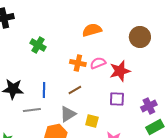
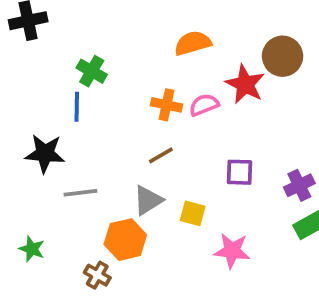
red star: (120, 71) -> (245, 84), moved, turned -30
blue line: (44, 90) -> (77, 107), moved

